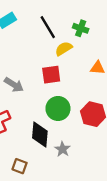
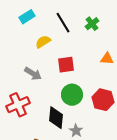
green cross: (81, 28) -> (92, 24), turned 32
yellow semicircle: (64, 49) -> (43, 42), moved

